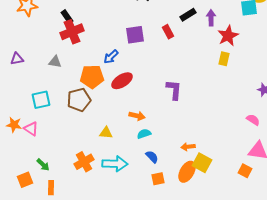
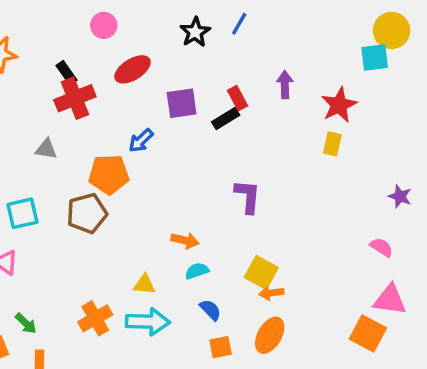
black rectangle: (188, 15) -> (226, 119), moved
purple arrow: (211, 18) -> (285, 85), moved
red ellipse: (122, 81) -> (133, 69), moved
yellow triangle: (106, 133) -> (144, 284), moved
yellow square: (202, 163) -> (261, 273), moved
orange square: (245, 171) -> (368, 334), size x1.5

